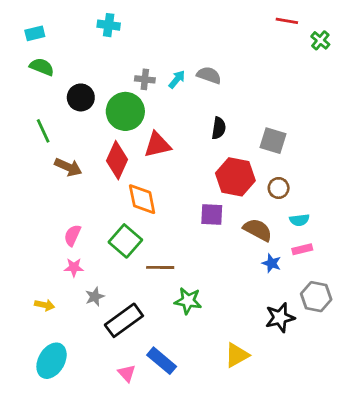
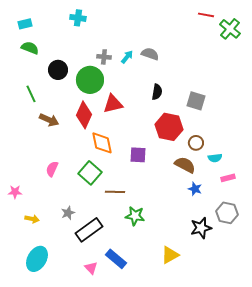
green cross: (320, 40) -> (230, 29), size x1.5
brown circle: (279, 188) -> (196, 143), moved
purple square: (212, 214) -> (138, 155), moved
pink rectangle: (302, 249) -> (228, 178), moved
pink star: (74, 267) -> (15, 192), moved

